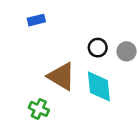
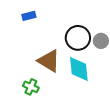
black circle: (98, 48) -> (78, 38), size x1.6

